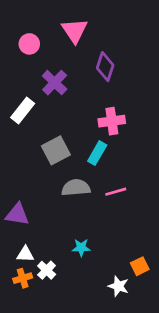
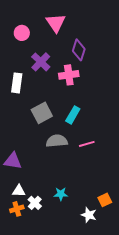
white rectangle: (23, 110) -> (17, 83), turned -30
pink cross: (112, 121) -> (69, 75), moved
cyan star: (81, 248) -> (61, 194), moved

